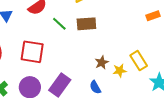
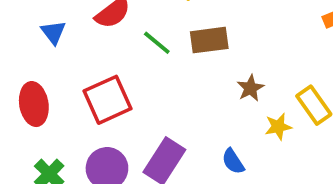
red square: (32, 52) -> (107, 100), turned -30
brown star: (102, 62) -> (250, 88), moved

